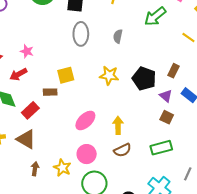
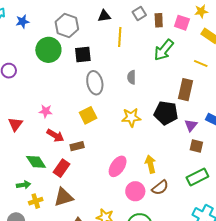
brown rectangle: (173, 71) -> (185, 90), moved, size x1.5
red arrow: (18, 74) -> (55, 136), moved, turned -108
yellow square: (66, 75) -> (88, 115), moved
purple triangle: (166, 96) -> (191, 125), turned 40
brown triangle: (26, 139) -> (64, 197), turned -35
pink circle: (87, 154) -> (135, 191), moved

